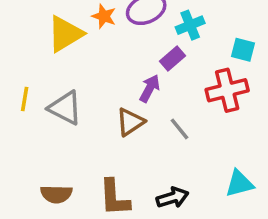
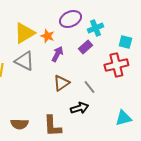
orange star: (104, 16) -> (47, 36), moved
purple arrow: (150, 88) -> (57, 54), moved
gray triangle: (65, 108) -> (24, 61), moved
black arrow: (173, 198) -> (79, 108), moved

